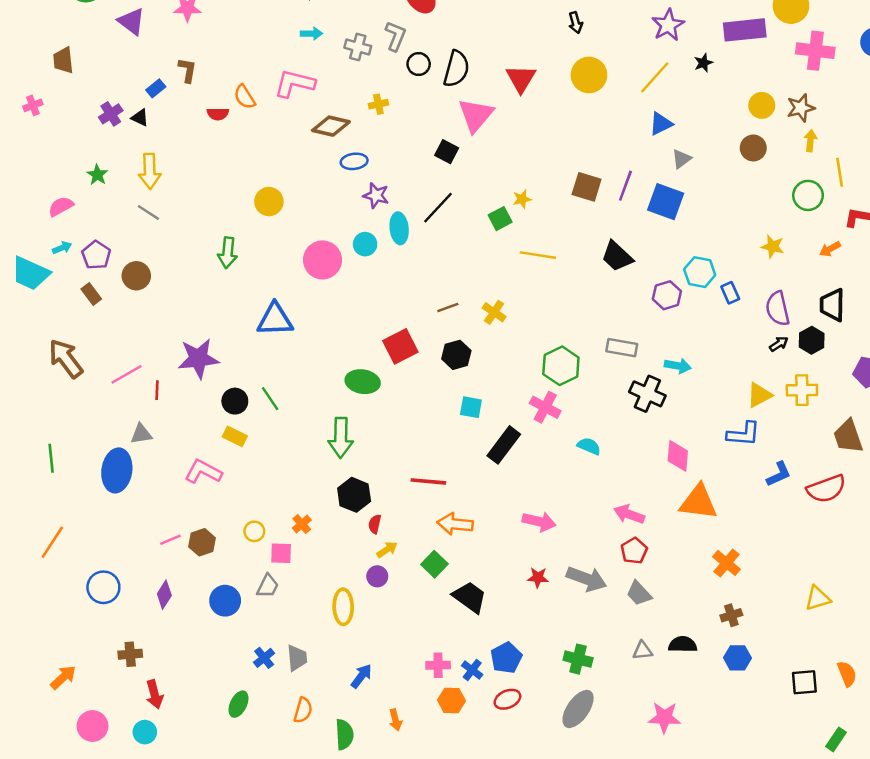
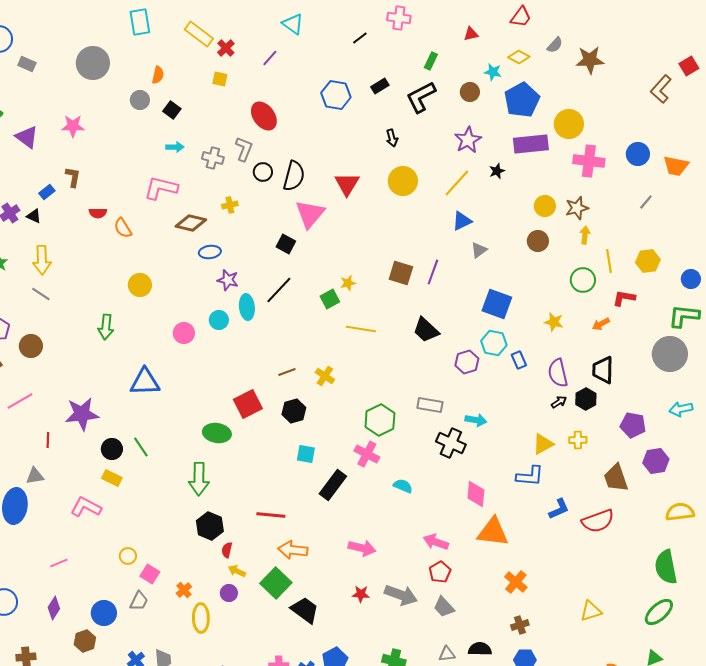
orange semicircle: (245, 97) -> (123, 228), moved
blue square: (666, 202) -> (497, 304), moved
pink circle: (322, 260) -> (184, 333), size x0.7
pink line: (127, 374) -> (20, 401), moved
yellow cross: (802, 390) -> (578, 440), size x0.7
orange cross: (302, 524) -> (184, 590), moved
brown hexagon: (202, 542) -> (85, 641), moved
yellow arrow: (387, 550) -> (237, 571), turned -120
pink square: (281, 553) -> (150, 574), turned 30
green square: (434, 564) -> (276, 583), size x1.4

